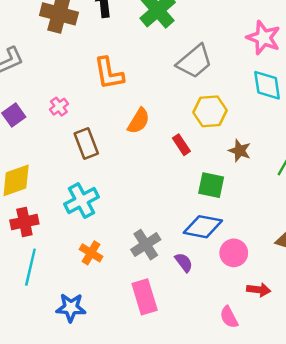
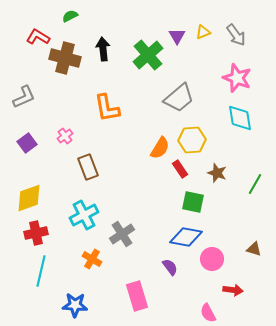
orange semicircle: (139, 121) -> (160, 148), moved
red rectangle: (181, 145) -> (180, 169), moved
gray cross: (146, 245) -> (122, 234), moved

